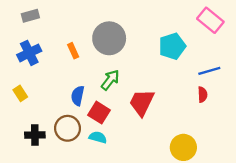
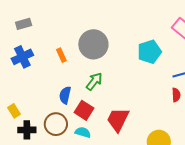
yellow rectangle: (20, 93) -> (14, 111), moved
red trapezoid: (142, 102) -> (118, 120), moved

